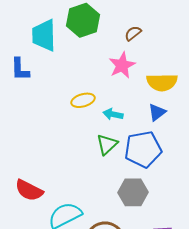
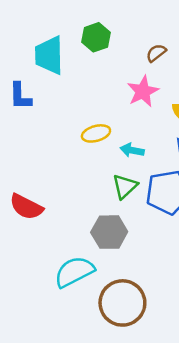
green hexagon: (83, 20) -> (96, 37), size x0.7
red semicircle: (29, 190) -> (26, 207), moved
gray hexagon: (133, 192) -> (109, 232), moved

